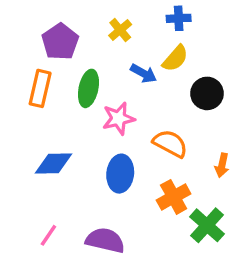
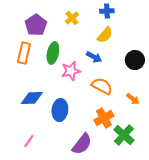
blue arrow: (144, 73) -> (94, 57), moved
black circle: (207, 93) -> (135, 60), moved
orange arrow: (222, 165) -> (133, 99), turned -64
blue ellipse: (120, 174) -> (60, 110), moved
purple semicircle: (105, 240) -> (82, 144), moved, turned 115

